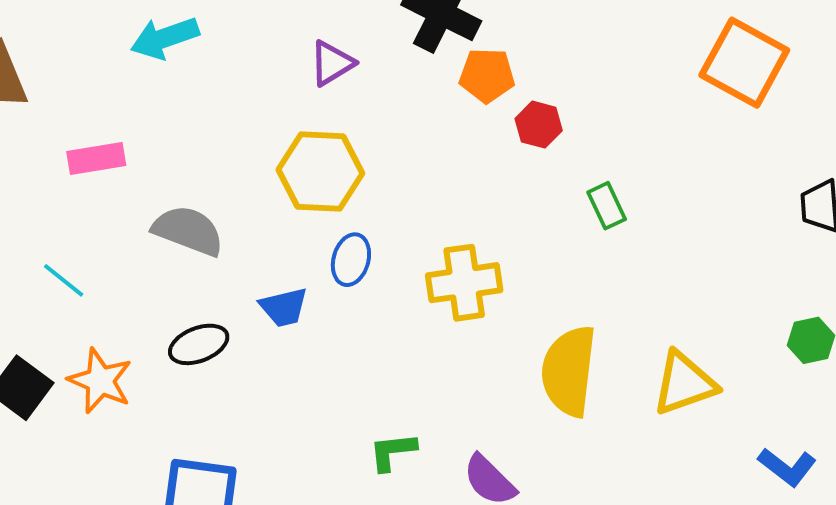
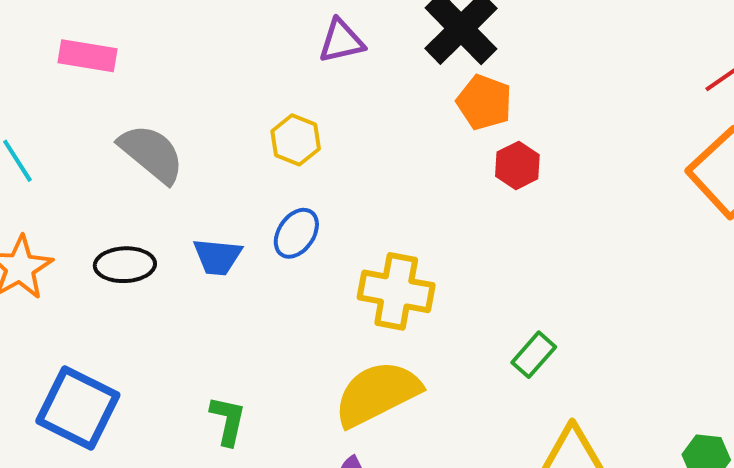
yellow hexagon: (320, 171) -> (296, 140), size x0.6
green rectangle: (607, 206) -> (534, 355), moved, turned 48
yellow semicircle: (569, 371) -> (377, 394), moved, turned 38
green L-shape: (393, 452) -> (228, 421), moved, turned 90

